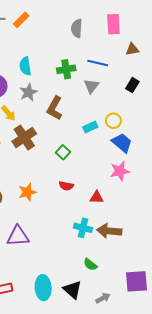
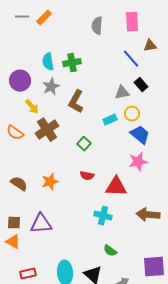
blue line: (98, 63) -> (131, 59), moved, turned 36
green cross: (66, 69) -> (72, 63), moved
black rectangle: (132, 85) -> (141, 85), moved, turned -72
gray triangle: (91, 86) -> (122, 93), moved, turned 42
red triangle: (97, 197) -> (116, 187), size x1.6
brown arrow: (109, 231) -> (148, 215), moved

